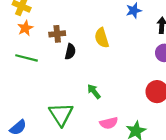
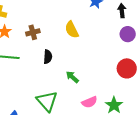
black semicircle: (70, 52) -> (48, 57), moved

